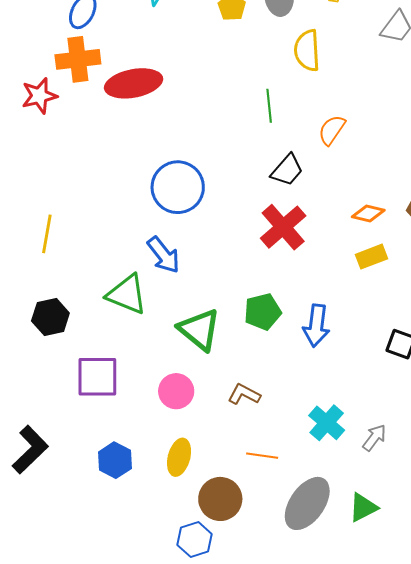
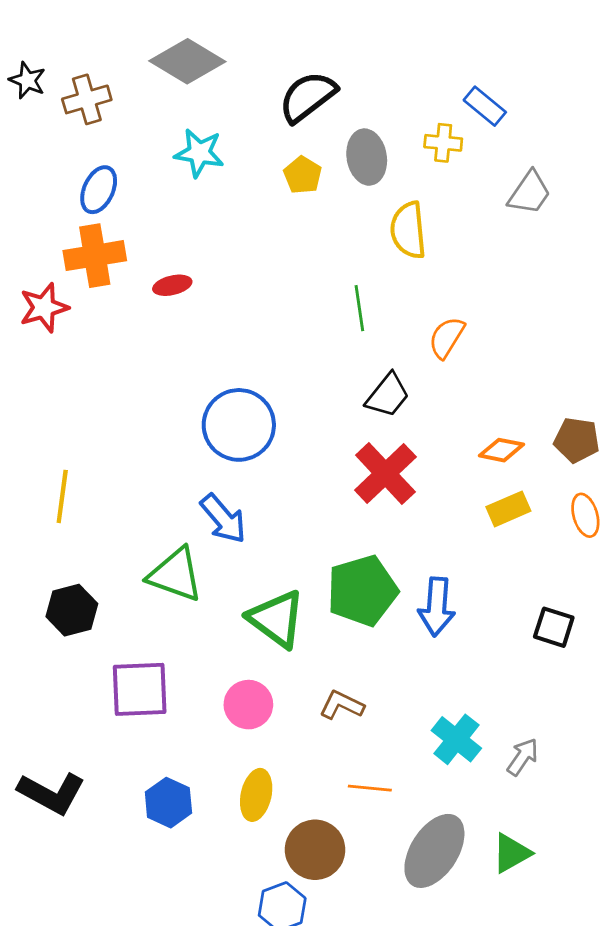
red ellipse: (134, 83) -> (172, 285), size x0.5
green pentagon: (263, 312) -> (362, 591), size x1.4
black L-shape: (30, 450) -> (52, 793), turned 75

